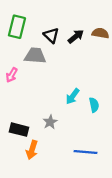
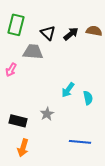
orange arrow: (32, 150) -> (23, 148), moved

